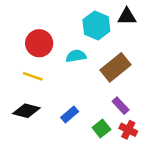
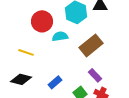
red circle: (39, 43) -> (42, 21), moved

